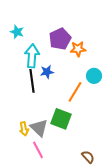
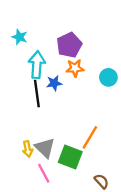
orange star: (78, 49) -> (75, 68), moved
cyan circle: (94, 76) -> (108, 77), moved
orange line: (75, 92) -> (90, 137), moved
green square: (61, 119) -> (70, 157), moved

